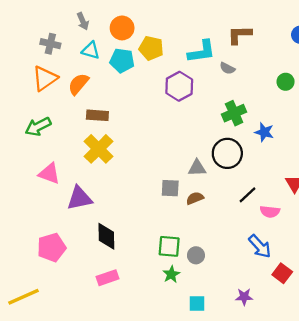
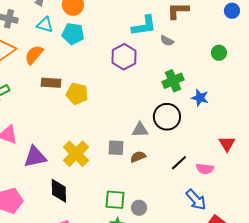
yellow pentagon: (151, 48) -> (77, 94), moved
yellow cross: (99, 149) -> (76, 154), moved
black line: (247, 195) -> (179, 163), moved

